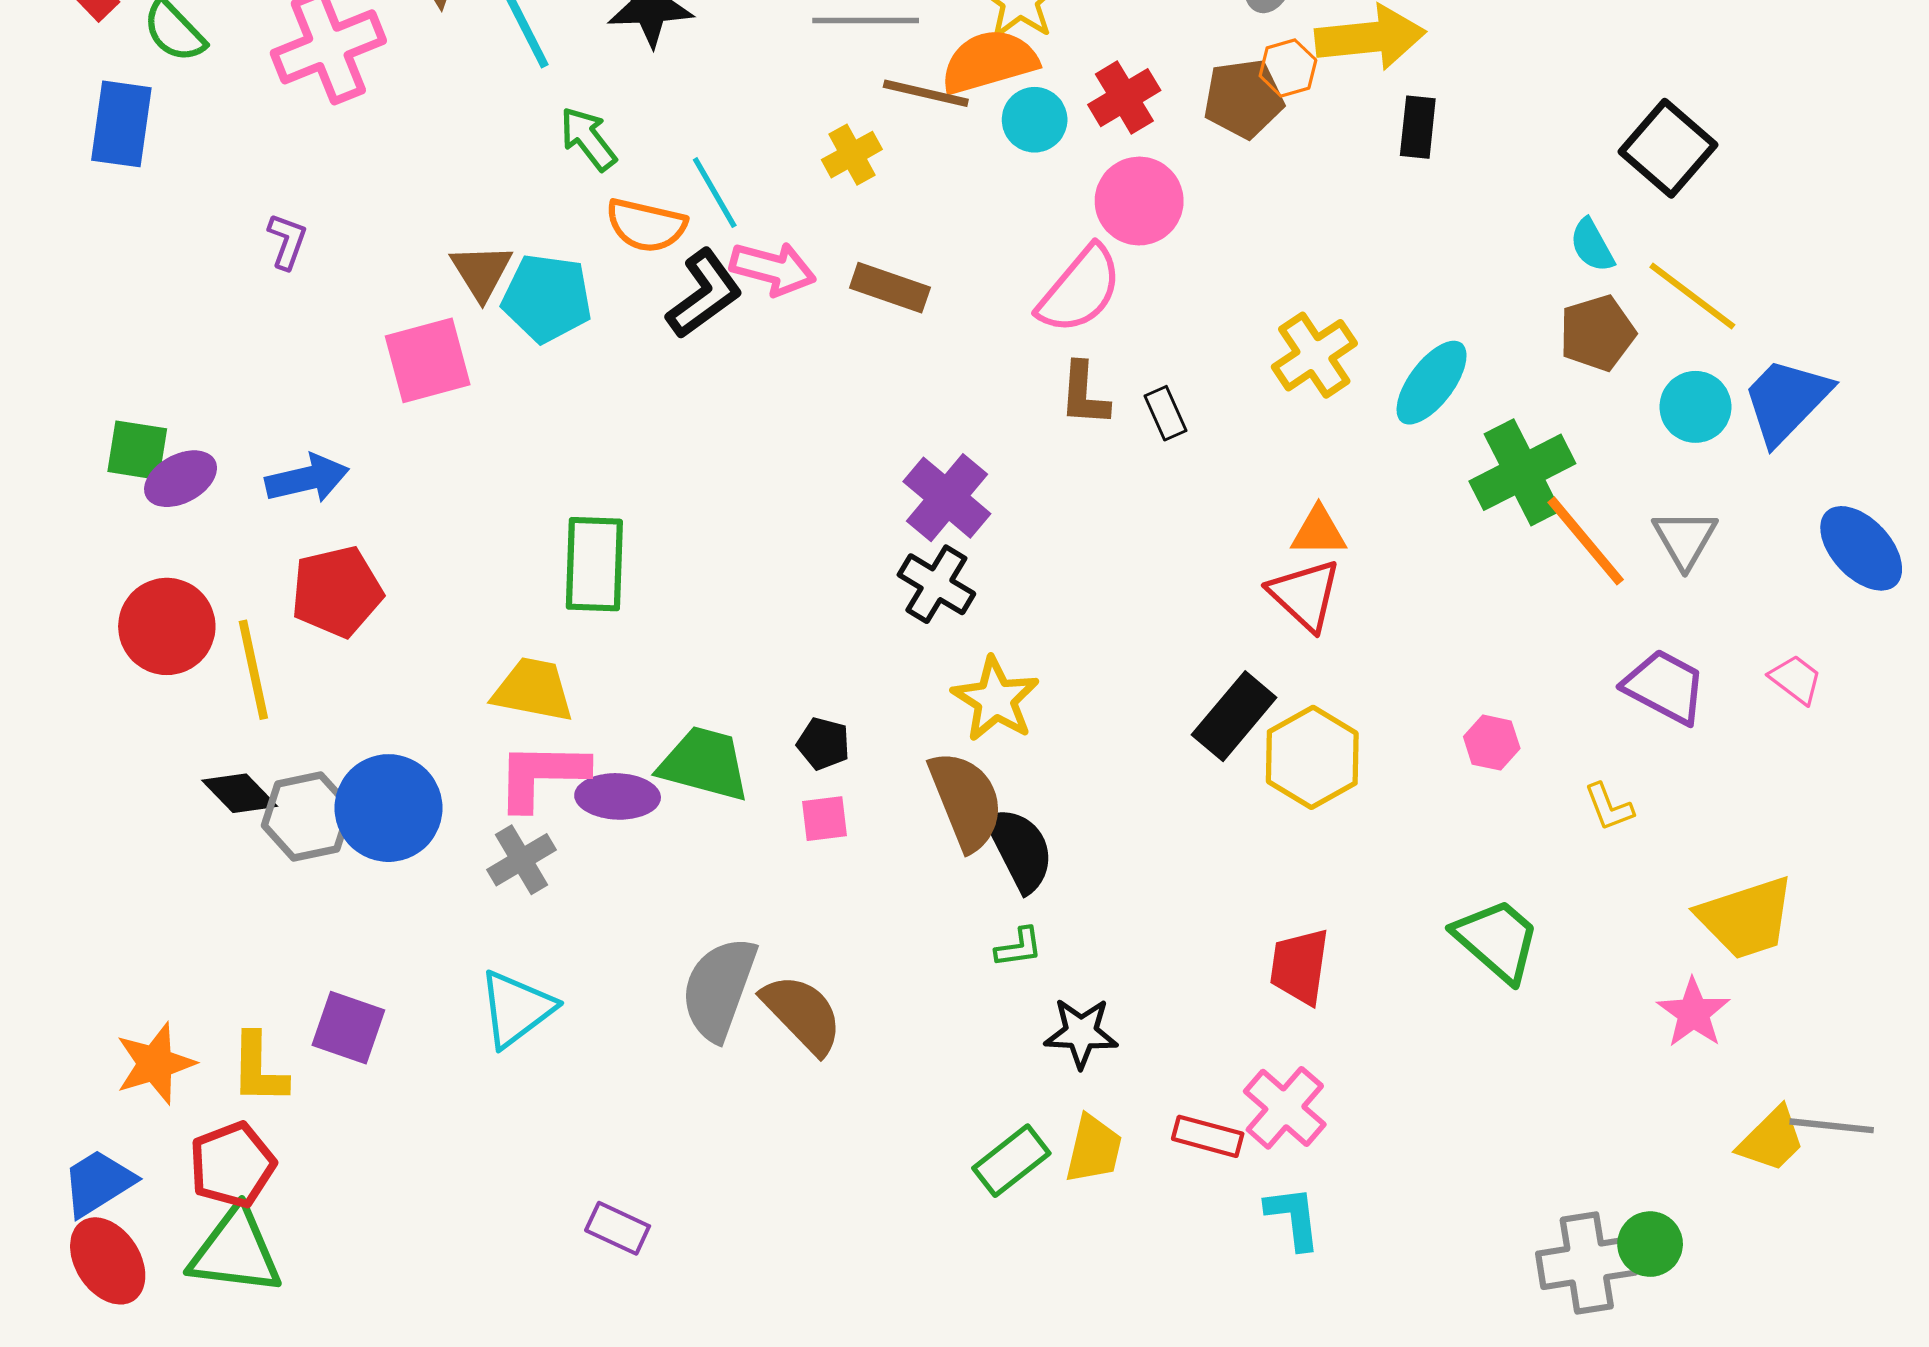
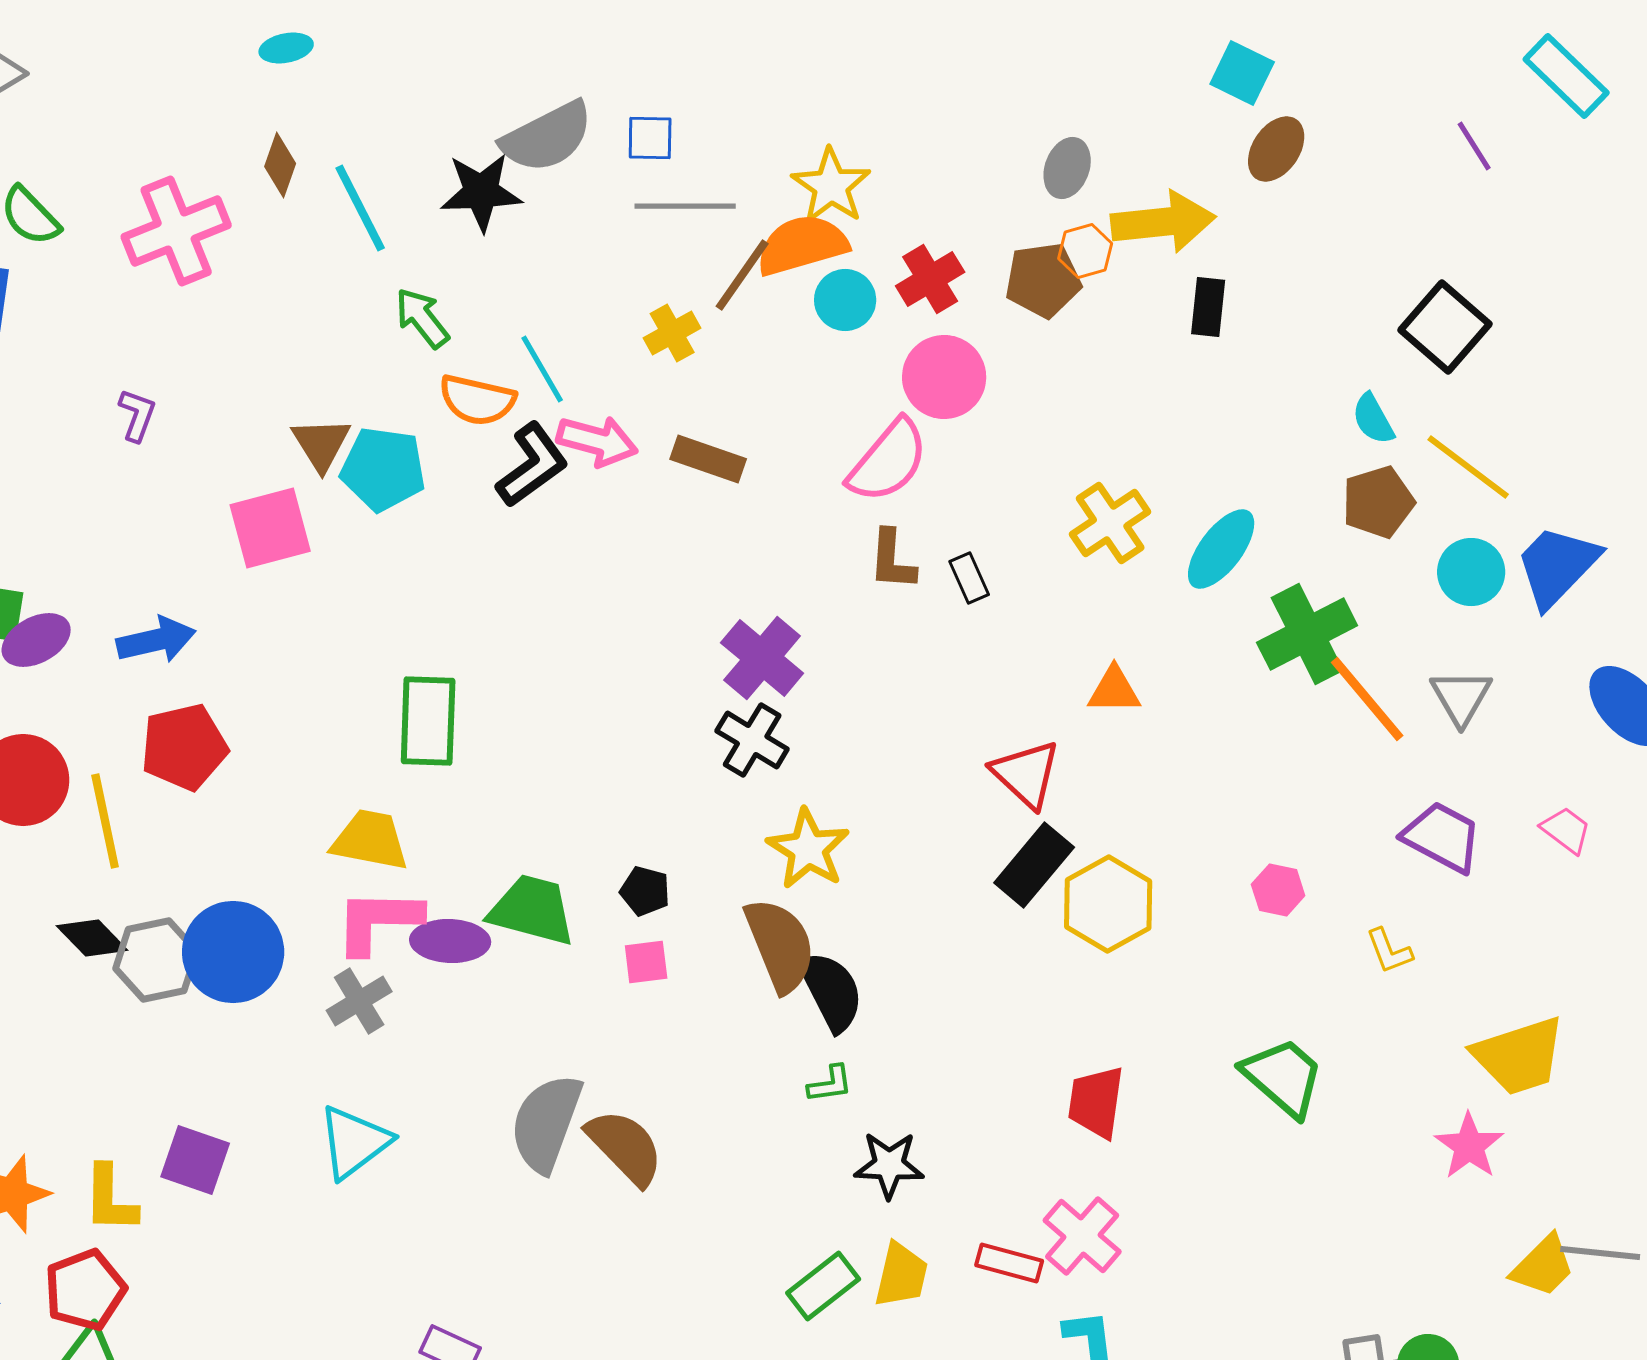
brown line: (926, 93) -> (742, 275), turned -68
red triangle: (1305, 595) -> (1026, 774), moved

